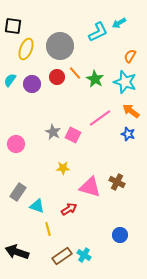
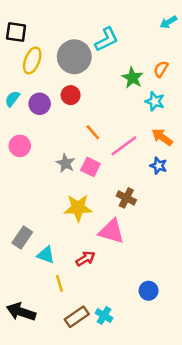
cyan arrow: (119, 23) -> (168, 22), moved
cyan L-shape: (98, 32) -> (106, 39), moved
orange line: (75, 73) -> (93, 132), moved
green star: (95, 79) -> (132, 78), moved
cyan star: (125, 82) -> (155, 101), size x0.7
pink circle: (16, 144) -> (20, 146), moved
yellow star: (63, 168) -> (78, 208), size x1.6
brown cross: (117, 182) -> (126, 198), moved

